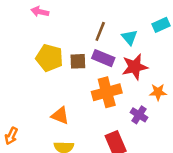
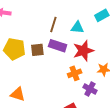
cyan triangle: (129, 37) -> (77, 27), turned -40
orange cross: (107, 92) -> (75, 73), moved, size x0.6
orange triangle: (60, 115) -> (18, 94), moved

